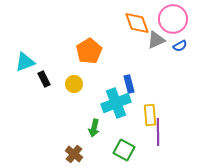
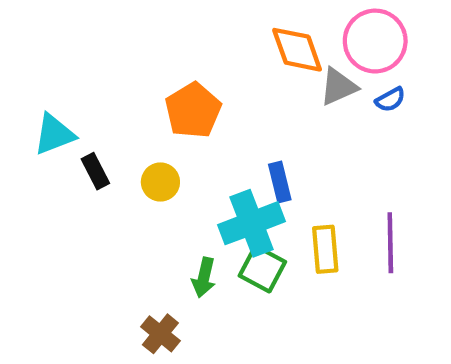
purple line: (158, 132) -> (390, 243), moved
green square: (124, 150) -> (262, 269), moved

